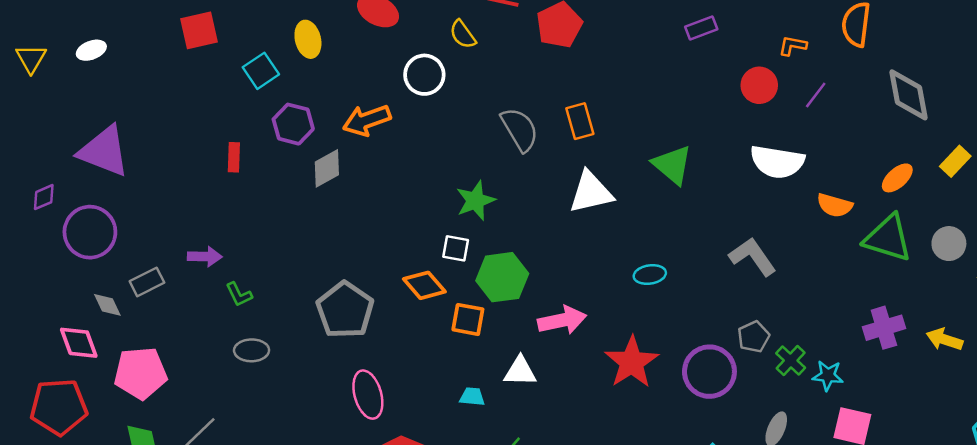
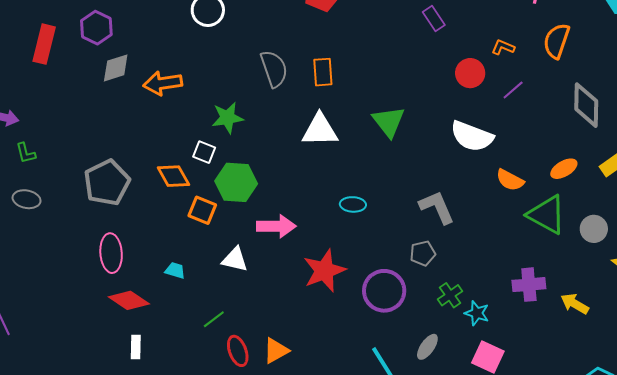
purple rectangle: (701, 28) -> (434, 18), turned 65
orange arrow: (367, 120) -> (163, 83), moved
red rectangle: (234, 157) -> (44, 44), size x1.6
gray pentagon: (754, 337) -> (423, 253), moved
cyan trapezoid: (472, 397) -> (175, 270), moved

